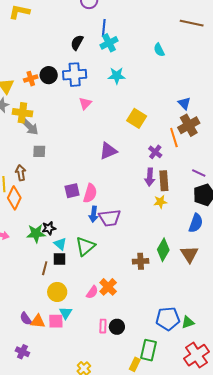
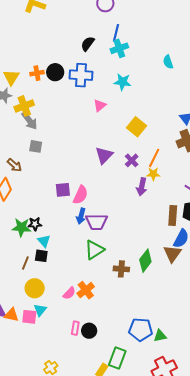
pink triangle: (85, 103) -> (100, 105), moved
yellow cross: (22, 113) -> (24, 106), turned -36
orange line: (174, 138) -> (154, 158), moved, turned 36
purple triangle: (108, 151) -> (104, 155), turned -30
purple cross: (155, 152) -> (132, 160), moved
brown arrow: (21, 173) -> (14, 165), turned 133
brown rectangle: (164, 181) -> (173, 215), moved
yellow star: (160, 202) -> (153, 174), moved
green triangle: (85, 246) -> (94, 250), moved
brown triangle: (189, 254) -> (172, 254), moved

